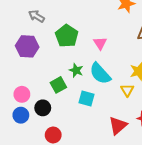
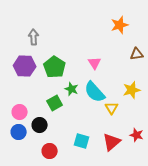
gray arrow: (36, 16) -> (34, 37), turned 56
green pentagon: (67, 36) -> (55, 67), moved
yellow triangle: (127, 90) -> (112, 108), moved
cyan square: (87, 98) -> (82, 141), moved

